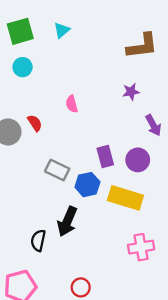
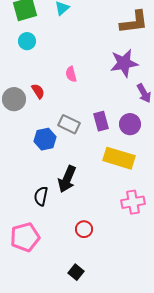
purple star: (131, 92) -> (124, 63), size x1.8
gray rectangle: (57, 170) -> (69, 124), moved
blue hexagon: (87, 185) -> (45, 139), moved
red circle: (81, 287) -> (84, 229), moved

